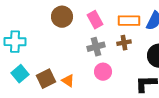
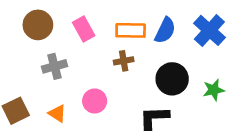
gray cross: (96, 47) -> (55, 66), moved
orange triangle: (68, 81) -> (57, 113), moved

